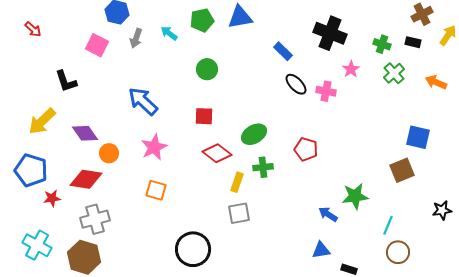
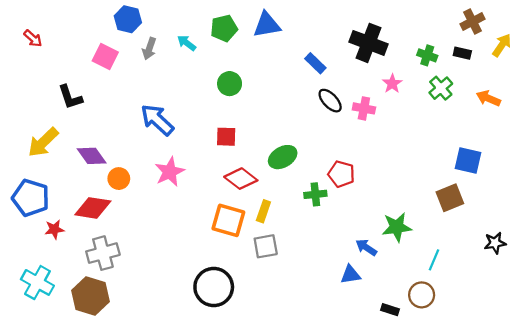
green cross: (263, 167) -> (315, 194), moved
orange square: (156, 190) -> (228, 220), moved, size x1.4
blue triangle: (321, 250) -> (350, 275), moved
brown circle: (398, 252) -> (422, 295), moved

